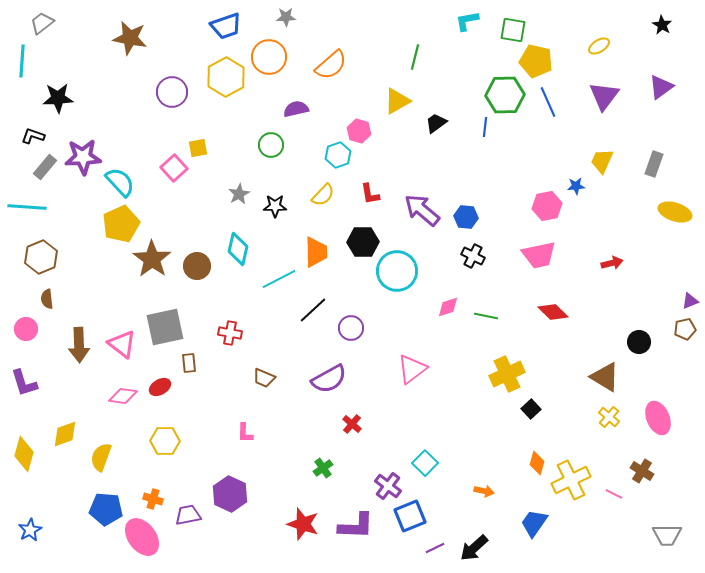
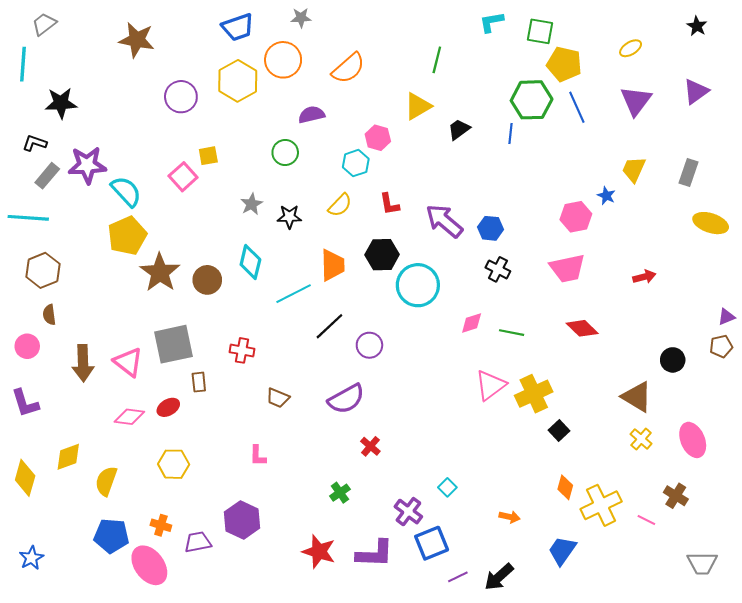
blue star: (576, 186) -> (606, 196), turned 30
pink triangle: (412, 369) -> (491, 385), moved
cyan square: (425, 463) -> (447, 487), size x0.7

